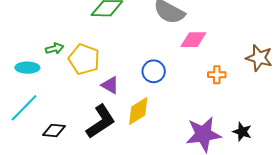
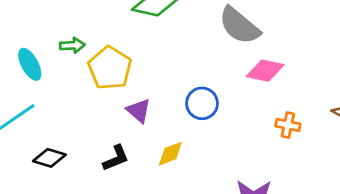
cyan ellipse: (27, 68) -> (30, 64), turned 50
yellow diamond: (138, 111) -> (170, 154), size x0.7
black L-shape: (101, 122) -> (116, 158), size x0.6

